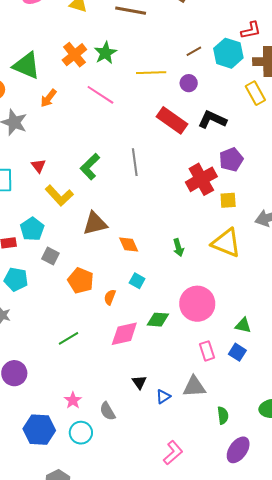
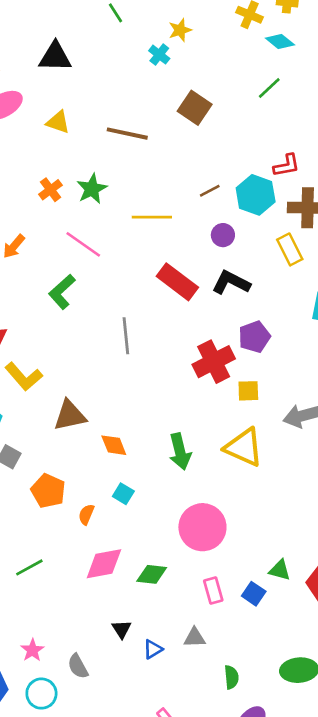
orange cross: (74, 55) -> (50, 190), size x0.7
purple circle: (189, 83) -> (223, 235), moved
green L-shape: (90, 167) -> (62, 292), moved
green arrow: (178, 248) -> (180, 452), size x1.5
green diamond: (158, 320) -> (152, 574), moved
green triangle: (243, 325) -> (280, 570), moved
gray triangle: (194, 387) -> (195, 638), size x0.7

